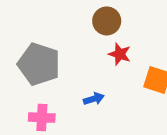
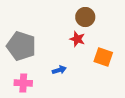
brown circle: (107, 21) -> (85, 17), moved

